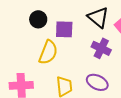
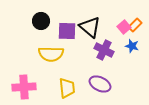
black triangle: (98, 17) -> (90, 27), moved
yellow semicircle: (48, 52) -> (51, 54), turned 70

